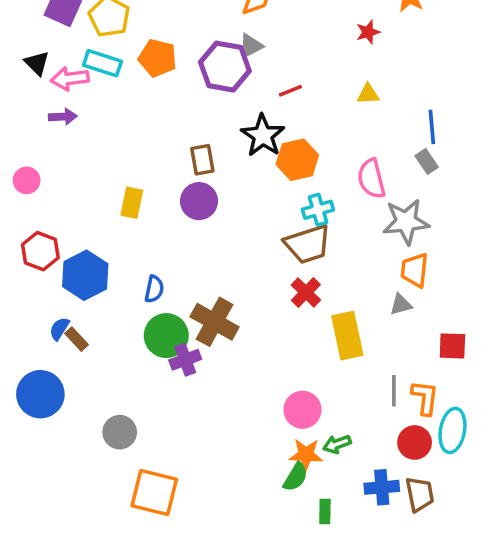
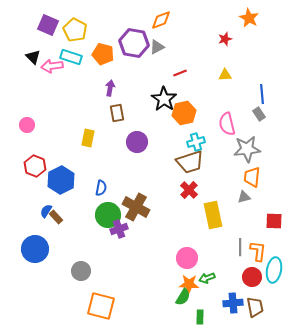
purple hexagon: (225, 67) -> (134, 43), moved
purple arrow: (63, 117) -> (110, 88), moved, turned -77
brown rectangle: (202, 160) -> (117, 113), moved
purple circle: (199, 201) -> (137, 142), moved

